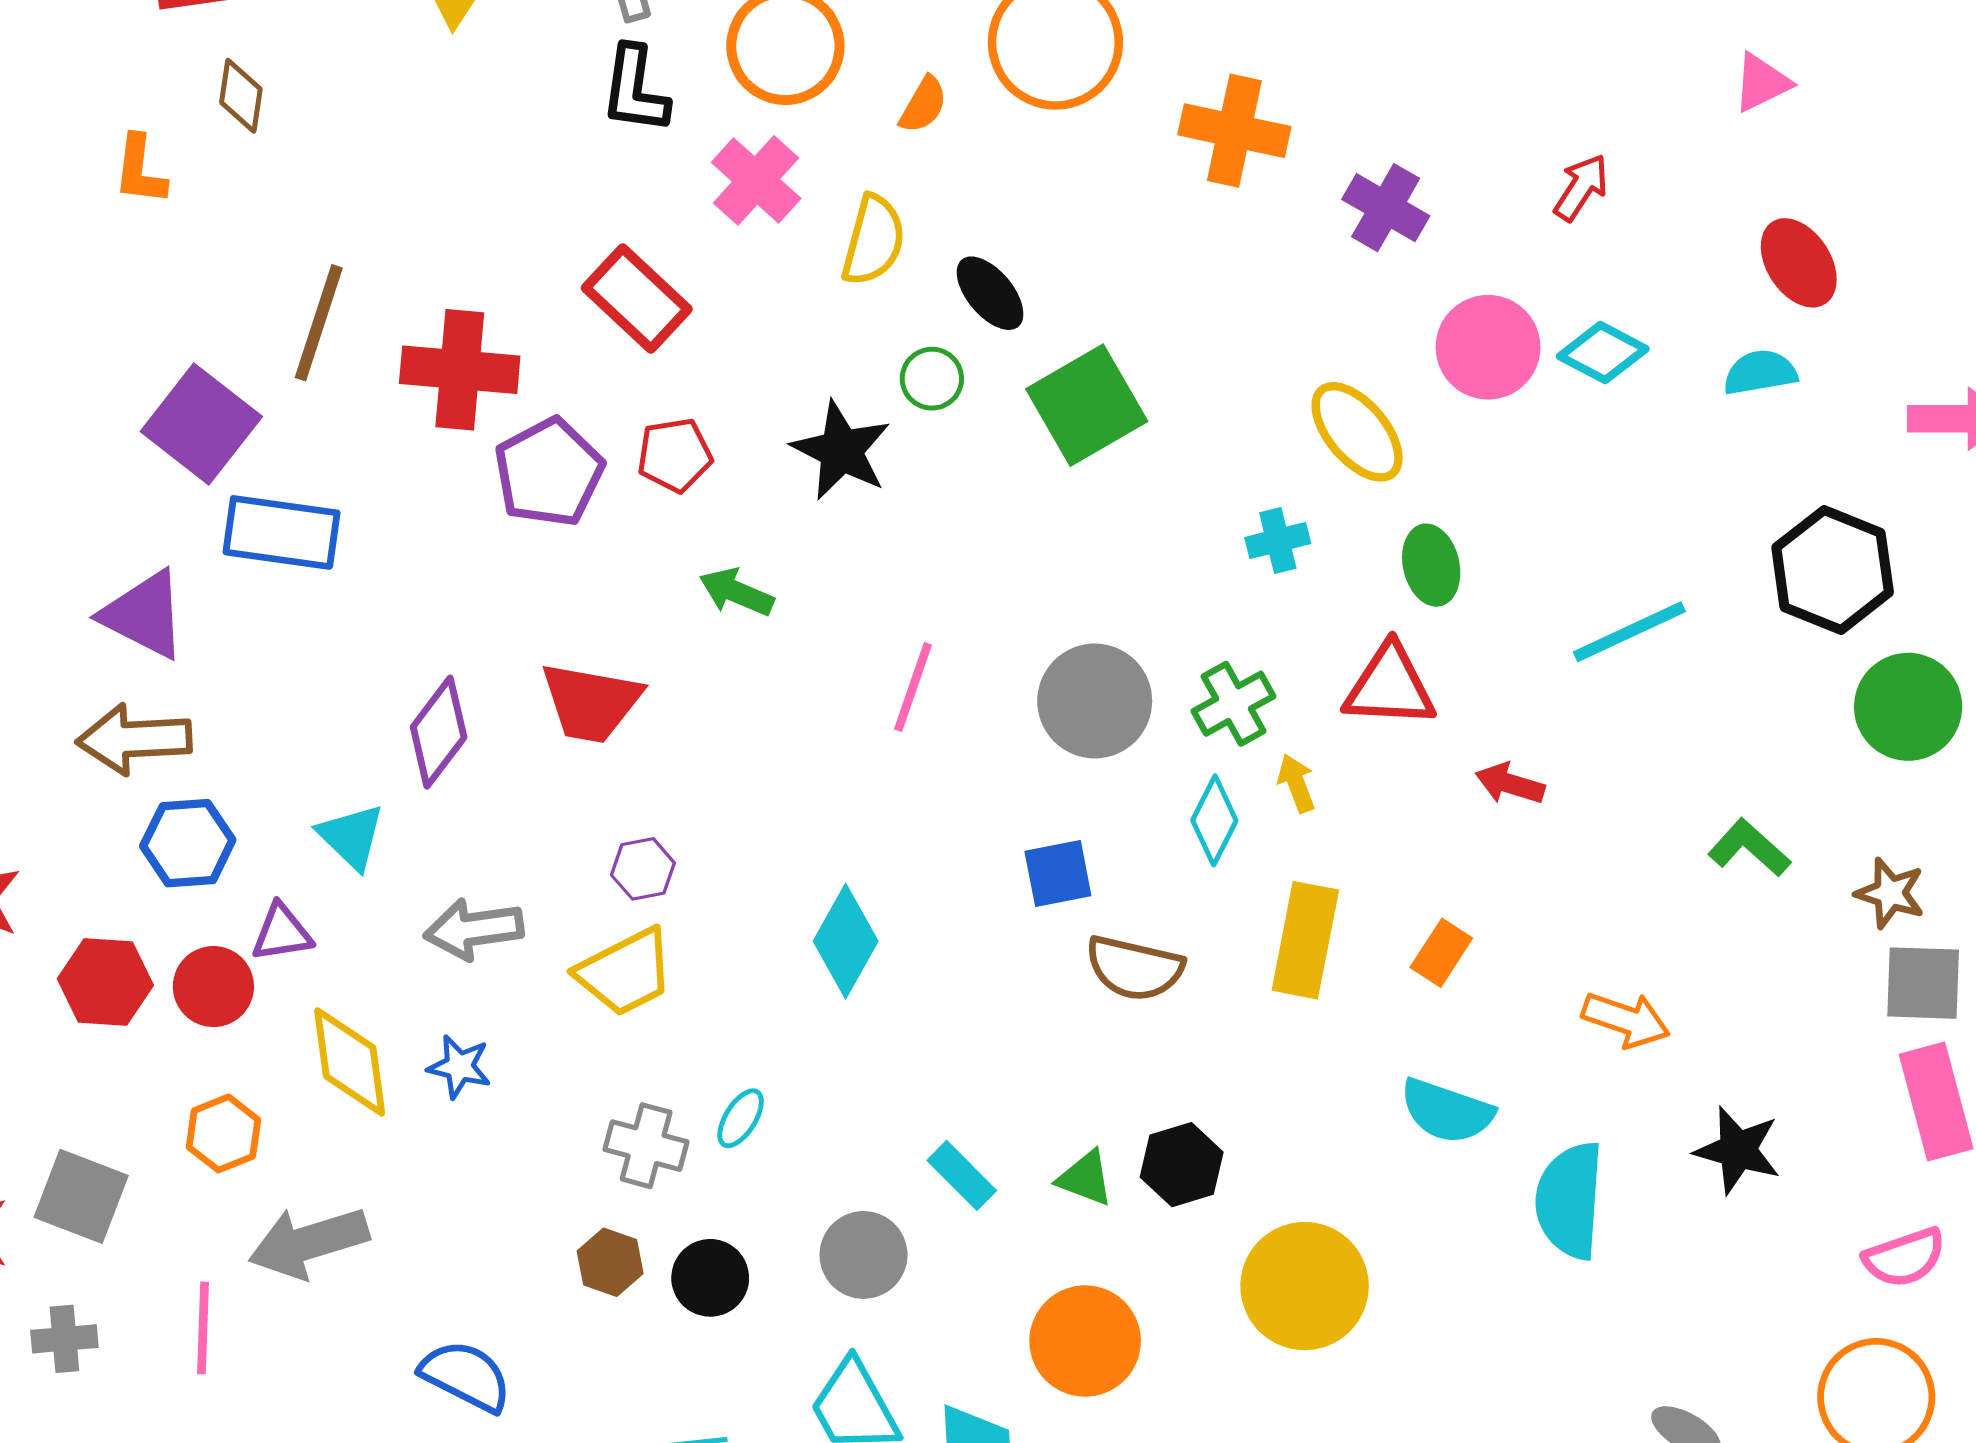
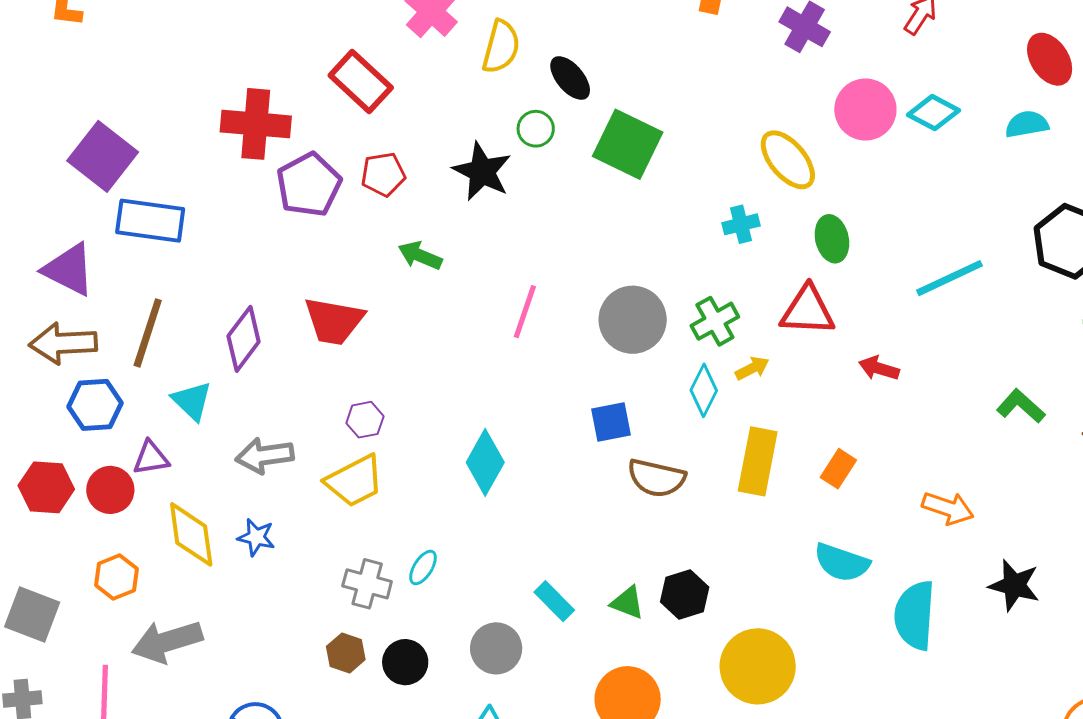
brown line: (319, 323) -> (148, 333), moved
green square: (1087, 405) -> (628, 144), turned -34
yellow arrow: (1296, 783) -> (752, 368), turned 84

